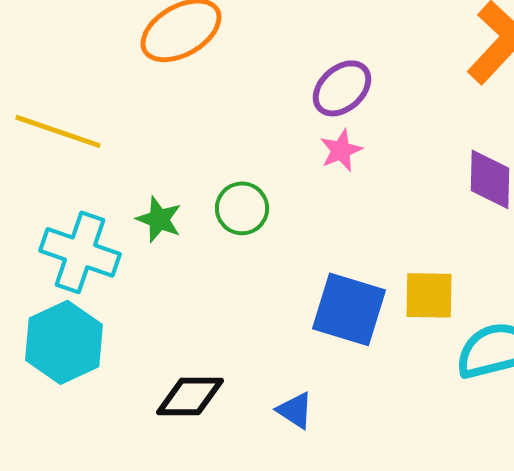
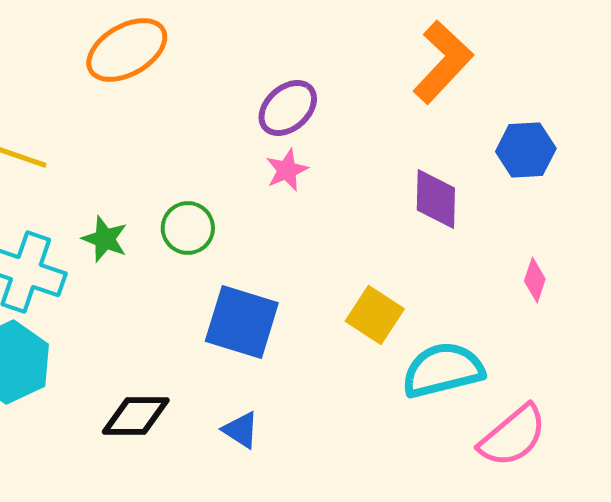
yellow square: (429, 295) -> (375, 315), turned 32
blue square: (349, 309) -> (242, 322), moved

